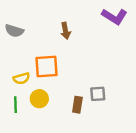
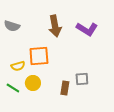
purple L-shape: (114, 16) -> (87, 29), moved
brown arrow: (66, 31) -> (55, 26), size x1.5
green line: (15, 105) -> (13, 88), turned -56

